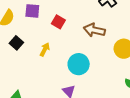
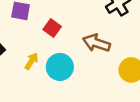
cyan circle: (79, 64) -> (60, 67), moved

